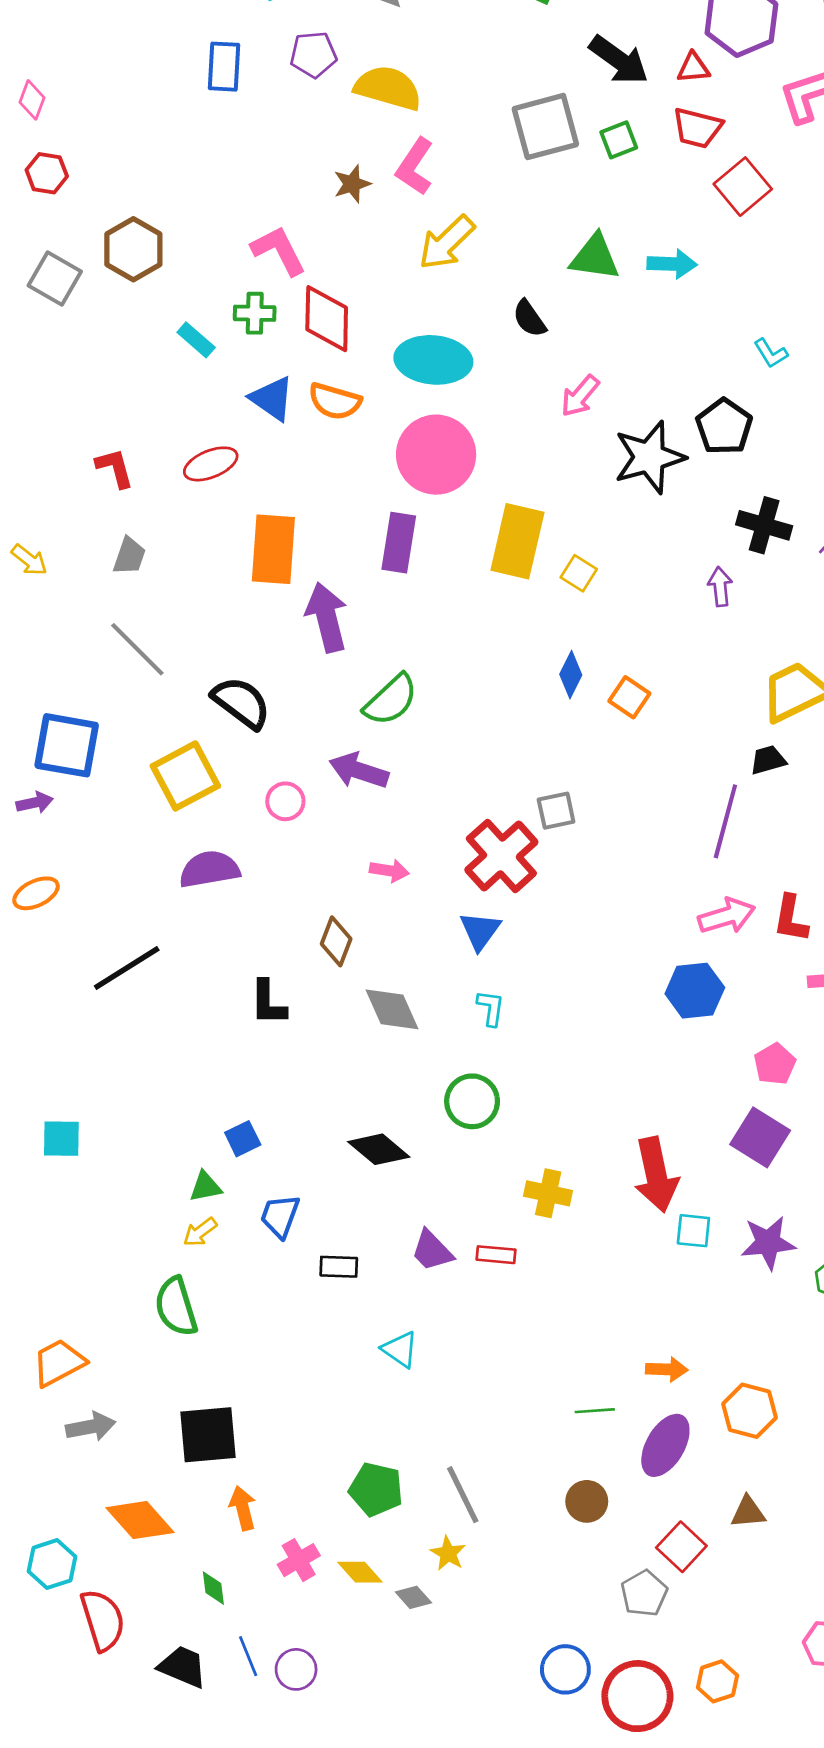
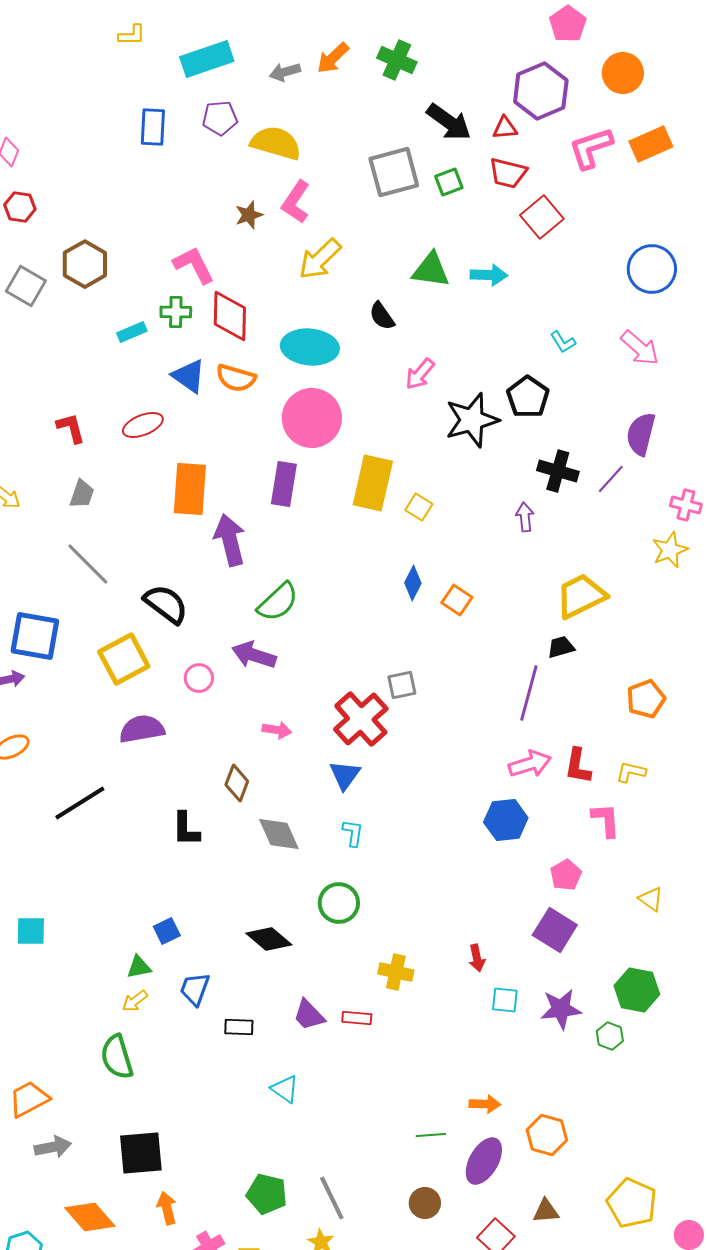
cyan rectangle: (196, 340) -> (132, 332), turned -64
red arrow: (656, 1175) -> (477, 958), size x0.5

